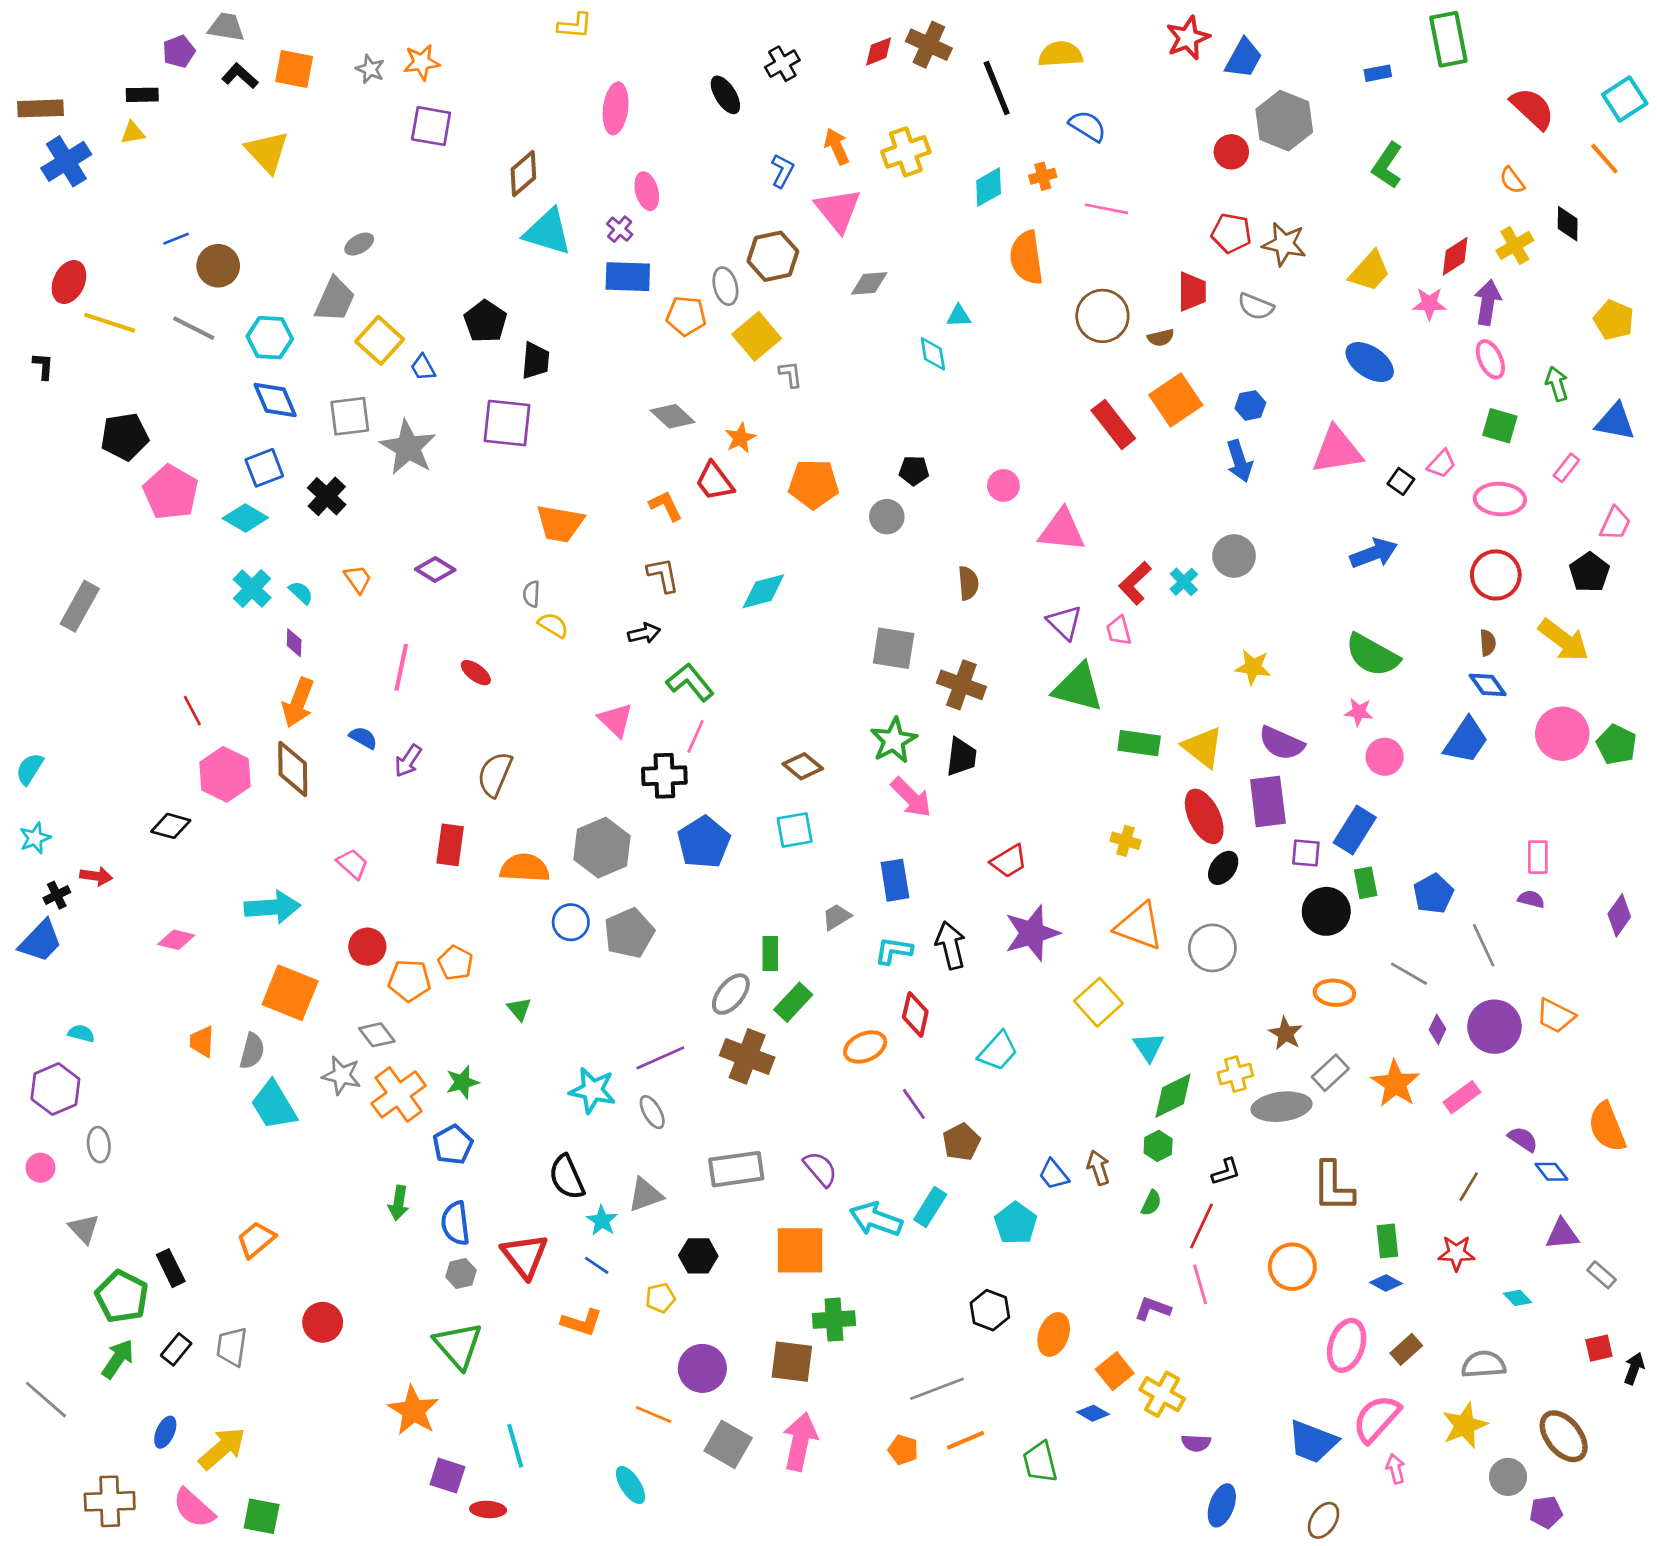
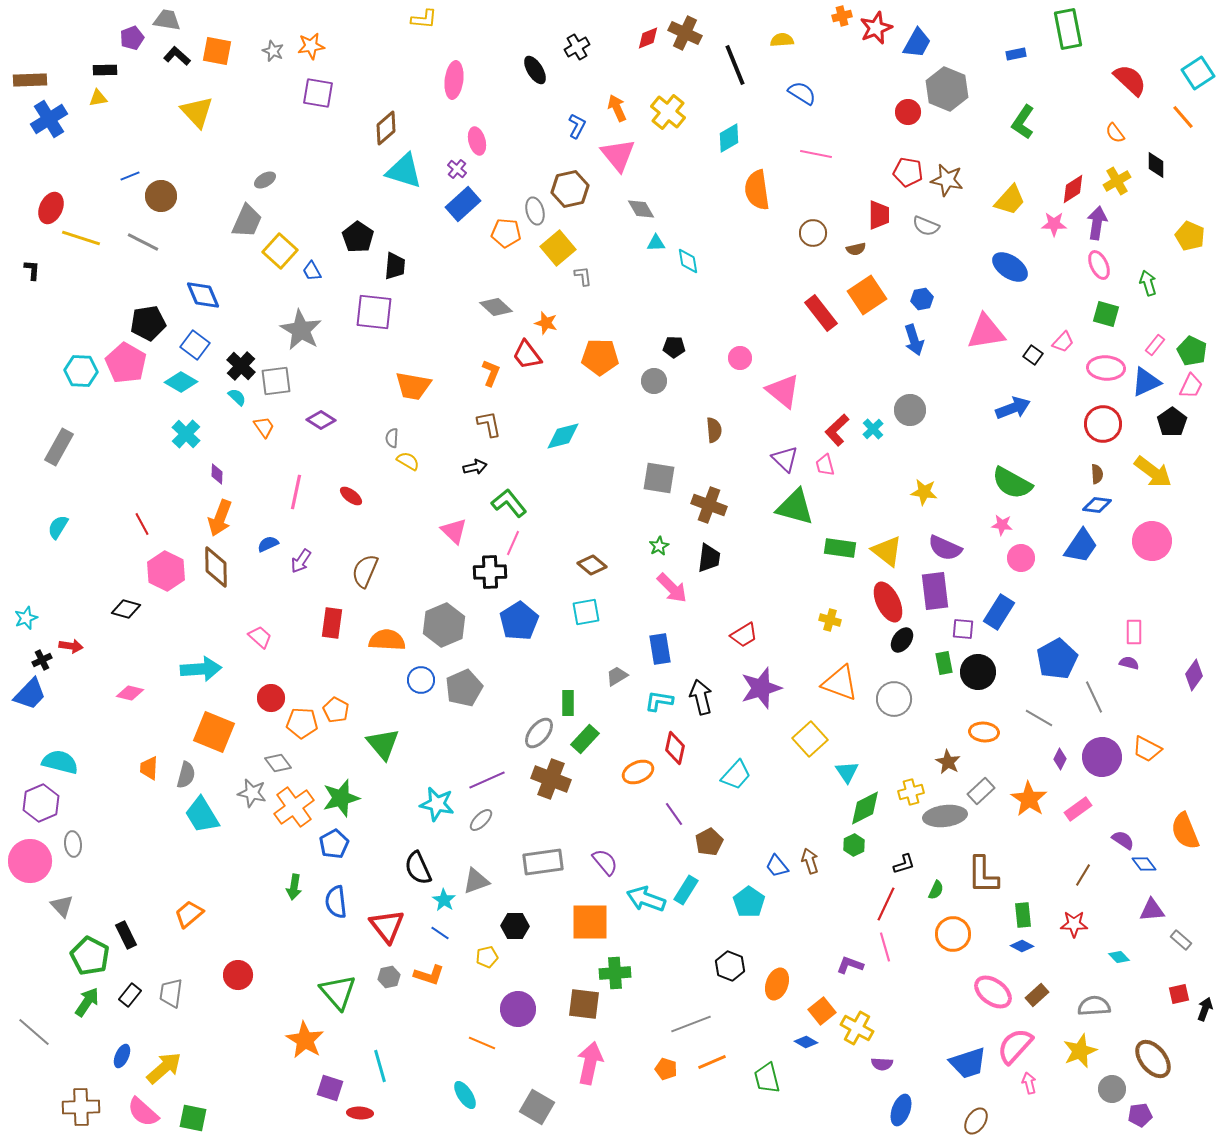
yellow semicircle: (1060, 54) -> (782, 40), size x0.7
yellow cross: (906, 152) -> (668, 112), turned -32
orange cross: (1043, 176) -> (842, 16), moved
blue rectangle: (628, 277) -> (463, 204), turned -44
gray diamond: (869, 283) -> (641, 209), turned 64
cyan triangle: (959, 316) -> (656, 243), moved
brown circle: (1102, 316) -> (813, 233), size x0.7
cyan hexagon: (270, 338) -> (81, 371), moved
gray square: (350, 416) -> (276, 381), moved
blue triangle: (1615, 422) -> (1146, 382), moved, turned -36
black pentagon: (125, 437) -> (148, 323), moved
orange star: (740, 438) -> (546, 323), turned -30
blue square: (264, 468) -> (195, 345), turned -32
orange L-shape: (666, 506) -> (491, 373), turned 48
pink triangle: (1062, 530) -> (783, 391), turned 33
cyan semicircle: (301, 593) -> (237, 397), moved
blue diamond: (1488, 685) -> (1097, 505), turned -48
blue semicircle: (363, 738) -> (268, 544), turned -55
green star: (894, 740) -> (659, 546), size x0.6
green pentagon: (1617, 745) -> (1192, 351), moved
cyan semicircle: (30, 769) -> (58, 527), moved
green rectangle: (1366, 883) -> (944, 663), moved
blue pentagon: (1433, 894) -> (1057, 659), size x1.4
green triangle: (519, 1009) -> (383, 744), size x1.8
cyan semicircle: (81, 1033) -> (60, 762), size x1.8
green star: (462, 1082) -> (341, 798), size x1.5
gray ellipse: (652, 1112) -> (481, 820), turned 75
pink circle: (40, 1168) -> (30, 861), size x2.0
green semicircle: (1151, 1203) -> (936, 890), moved
gray hexagon: (461, 1273) -> (389, 977), moved
pink ellipse: (1347, 1345) -> (993, 992), turned -72
blue trapezoid: (1313, 1442) -> (968, 1063), turned -39
gray square: (728, 1444) -> (537, 1107), moved

